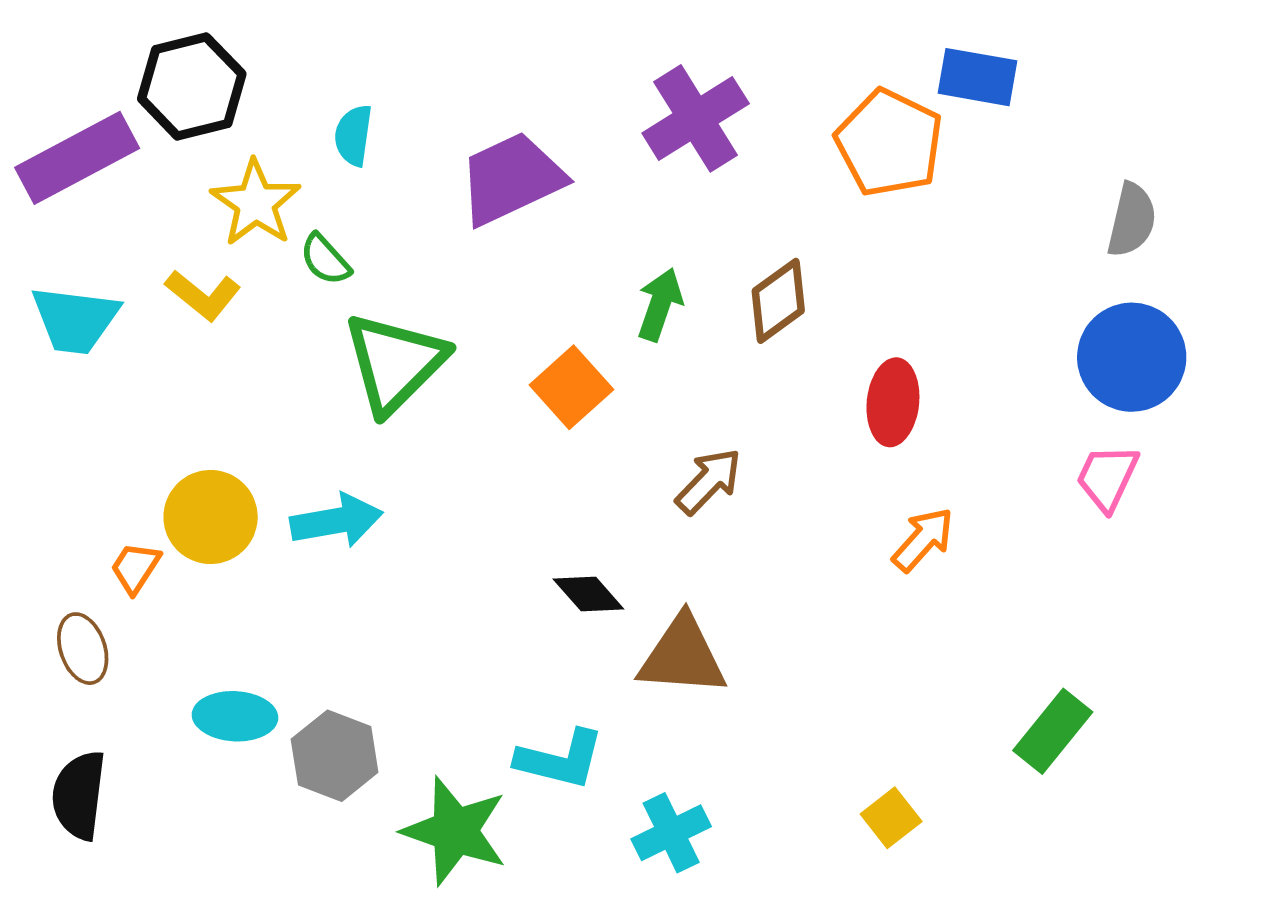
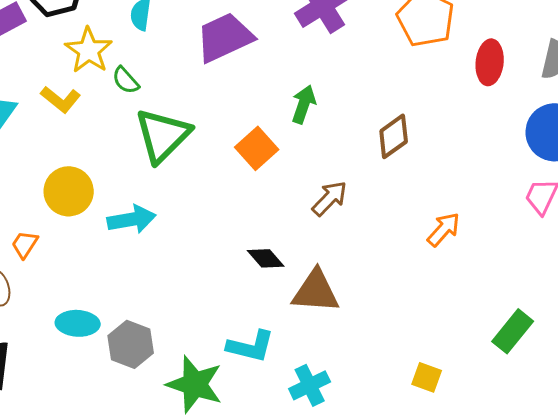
brown diamond: (778, 301) -> (394, 136), moved
red ellipse: (893, 402) -> (490, 62), moved
yellow circle: (211, 517) -> (69, 191), moved
yellow square: (891, 818) -> (427, 377), turned -32

